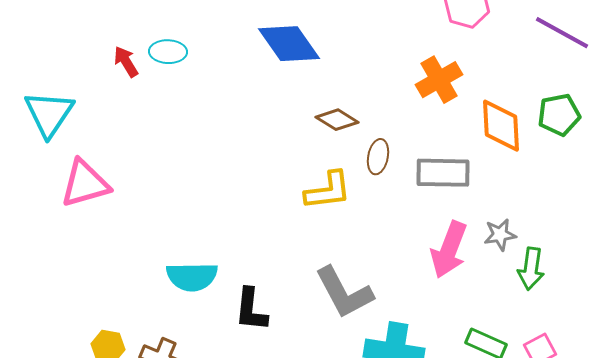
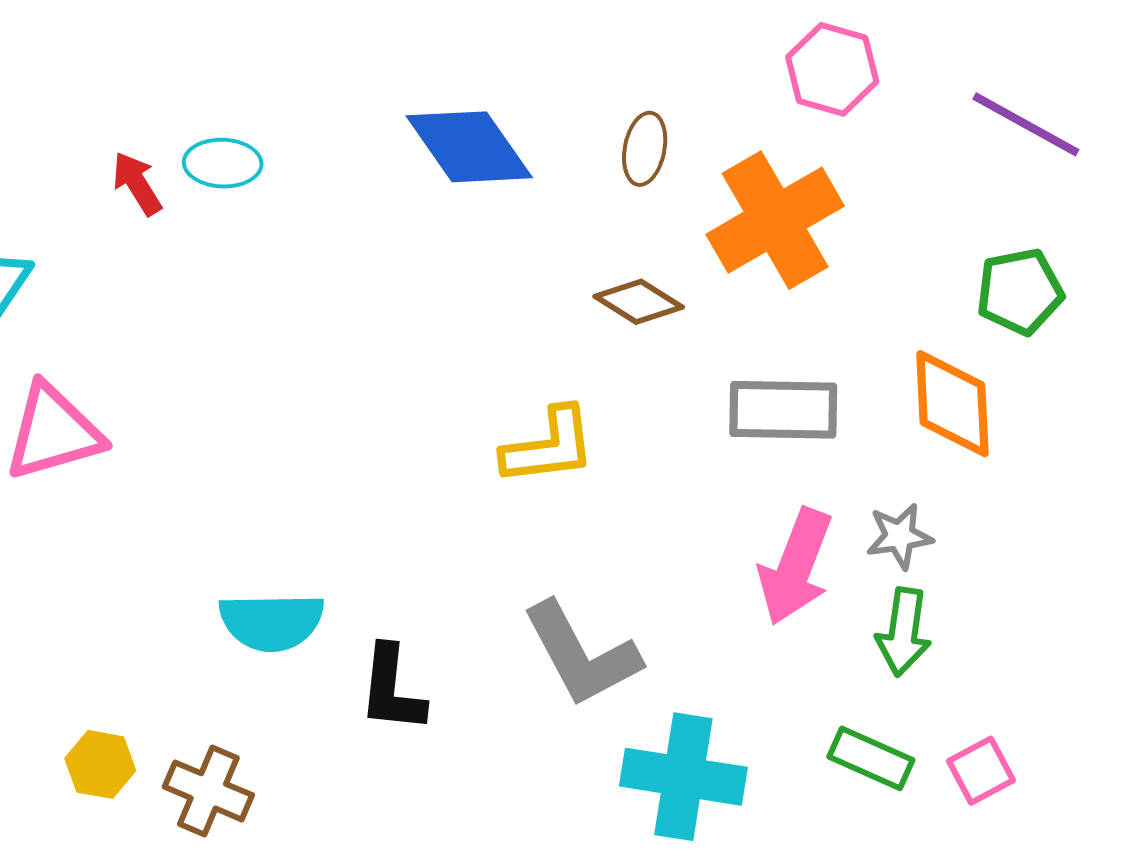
orange cross: (439, 80) -> (775, 220), size x1.4
brown diamond: (337, 120) -> (639, 302), moved
orange diamond: (501, 126) -> (952, 404), moved
brown ellipse: (378, 157) -> (645, 149), moved
green arrow: (531, 269) -> (904, 632), moved

